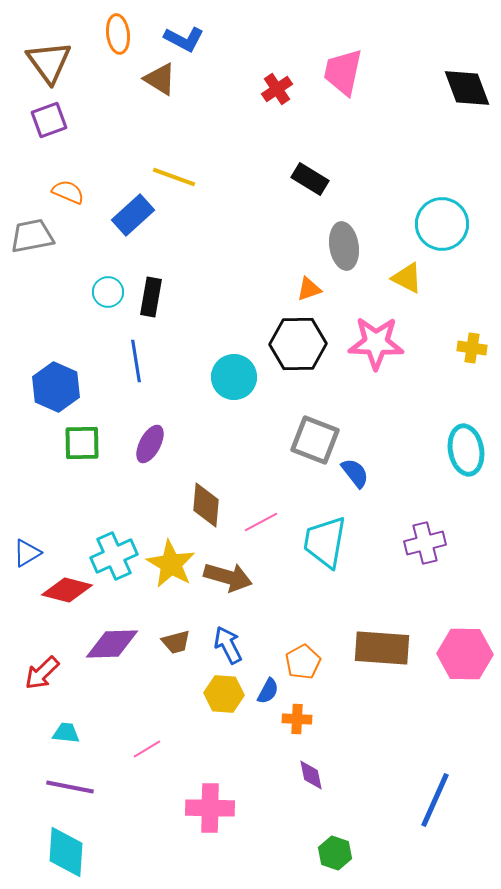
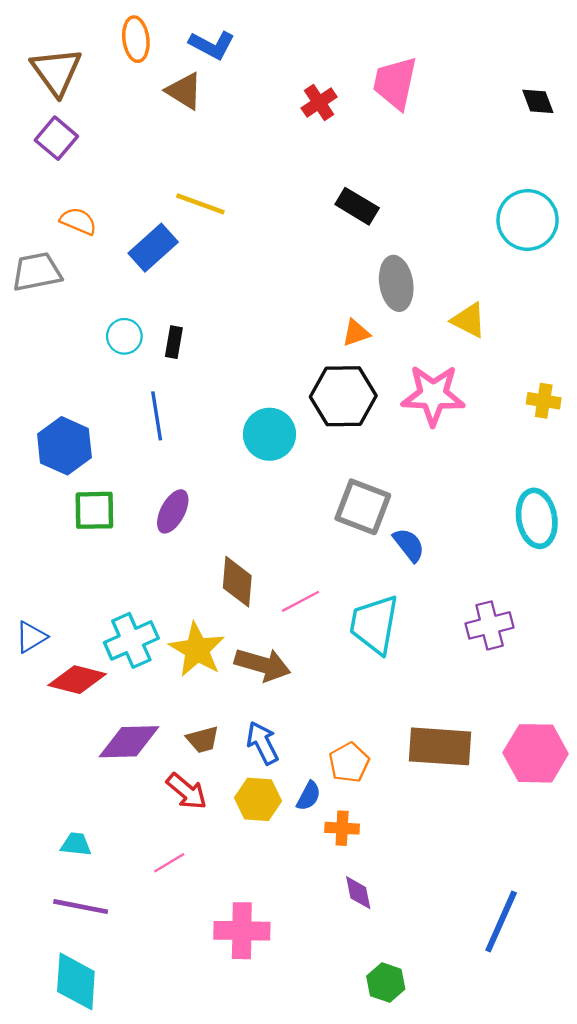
black diamond: (467, 88) -> (538, 101), size x0.6
purple square: (49, 120) -> (56, 138), turned -30
cyan circle: (442, 224) -> (528, 220), moved
black rectangle: (151, 297) -> (174, 342), size x0.7
red arrow: (42, 673) -> (187, 791), moved, turned -96

